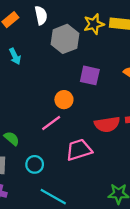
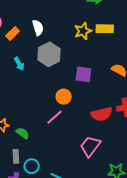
gray hexagon: (65, 39) -> (49, 54), moved
pink trapezoid: (79, 150) -> (90, 146), moved, turned -30
cyan circle: (35, 164) -> (32, 166), moved

